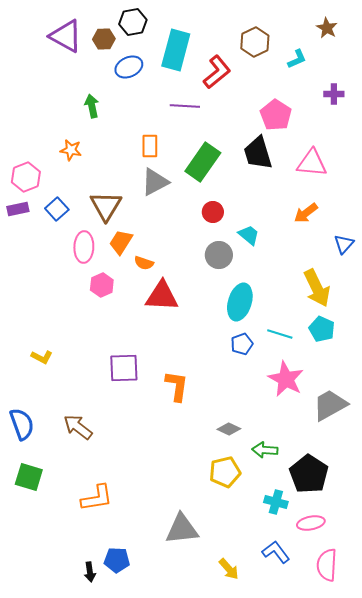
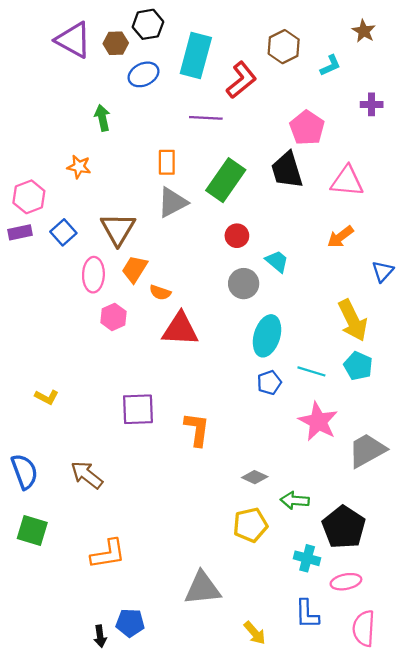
blue L-shape: (276, 552) -> (307, 614), turned -144

